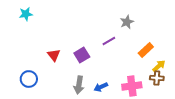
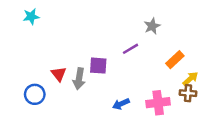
red triangle: (54, 55) -> (59, 74), moved
purple square: (82, 55) -> (98, 66), turned 35
gray arrow: (79, 85) -> (79, 79), moved

